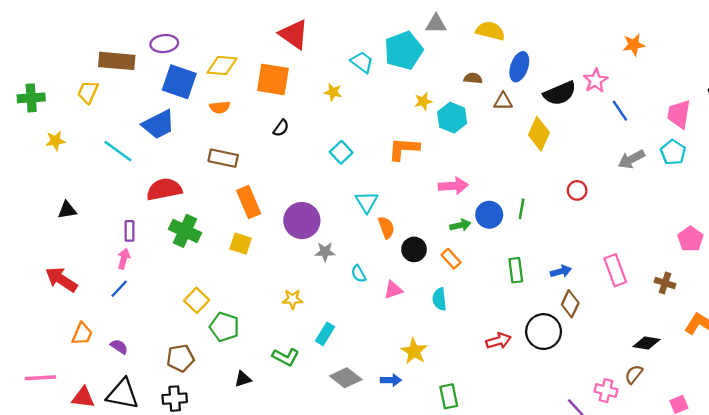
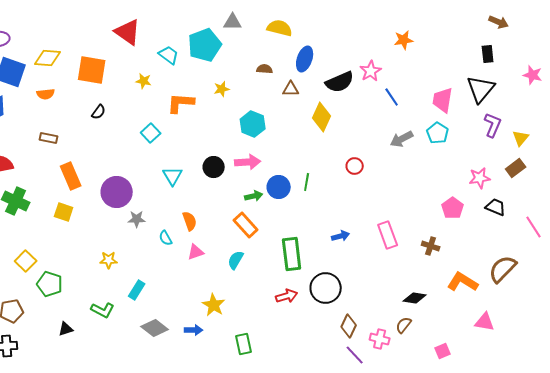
red triangle: (294, 34) -> (128, 32), moved
cyan hexagon: (452, 118) -> (253, 124), moved
orange L-shape: (404, 149) -> (181, 103), moved
brown rectangle: (223, 158) -> (49, 138), size x0.7
orange semicircle: (386, 227) -> (190, 221), moved
black circle: (414, 249) -> (214, 167), moved
orange rectangle: (451, 259) -> (246, 225), size x1.4
green rectangle: (516, 270) -> (292, 254), moved, size x1.5
cyan semicircle: (439, 299) -> (236, 260), turned 36
brown diamond: (570, 304) -> (349, 326), moved

